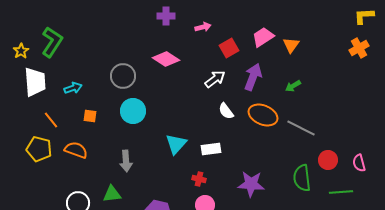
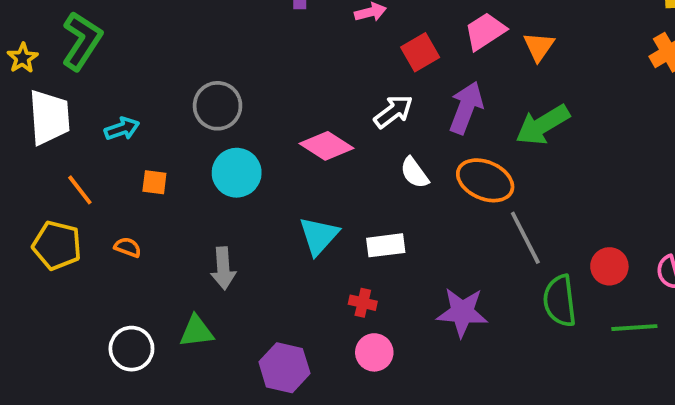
pink diamond: (166, 59) -> (326, 146), moved
green arrow: (293, 86) -> (543, 125), size x1.8
gray line: (301, 128) -> (525, 238), moved, turned 36
orange semicircle: (76, 150) -> (128, 247), size x0.6

